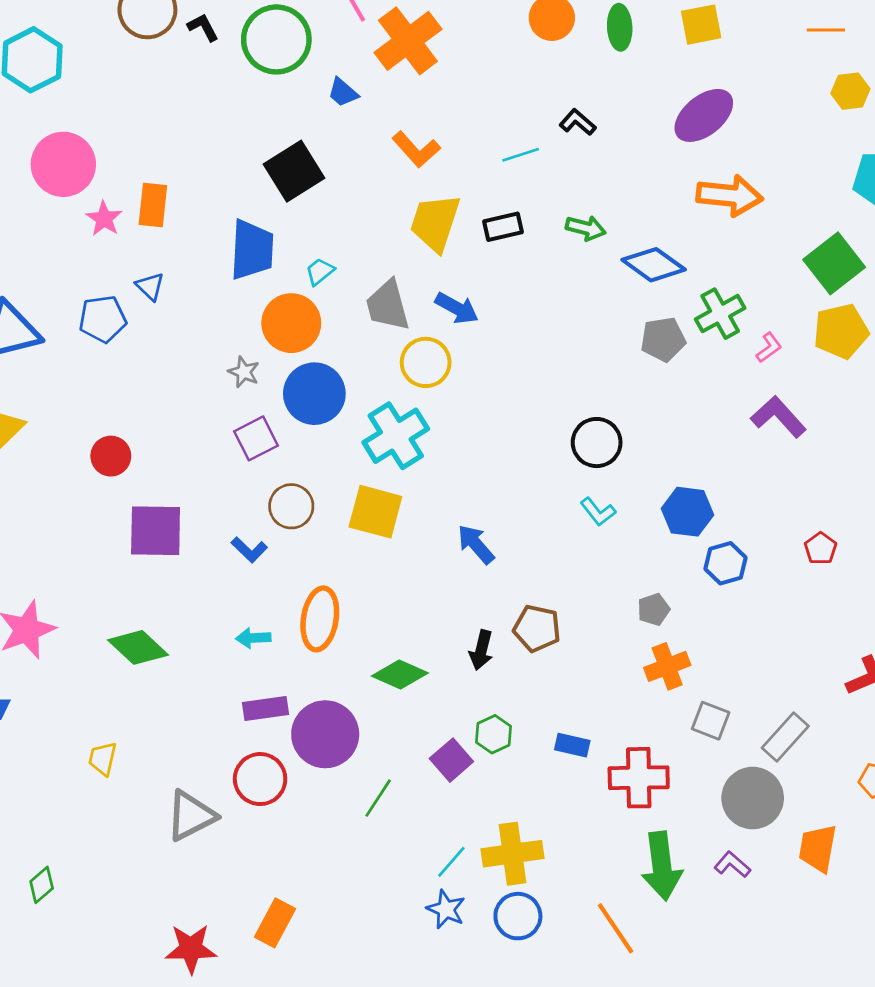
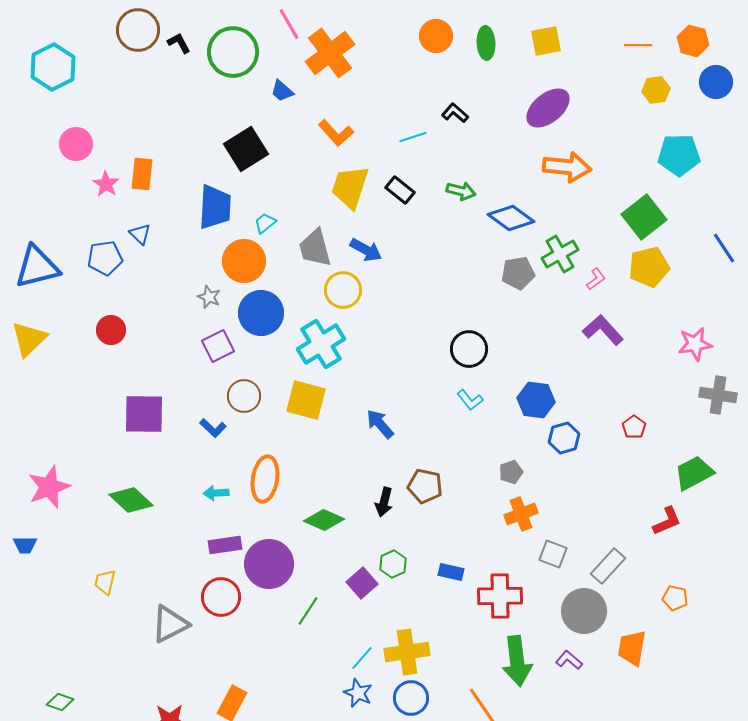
pink circle: (63, 164) -> (76, 144), size x0.7
black rectangle: (503, 227) -> (400, 190), turned 52
red circle: (111, 456) -> (111, 330), moved
green diamond: (42, 885) -> (60, 702), moved, turned 60

